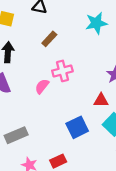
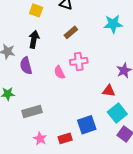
pink semicircle: (42, 86) -> (59, 72), turned -72
blue square: (77, 127) -> (87, 125), moved

